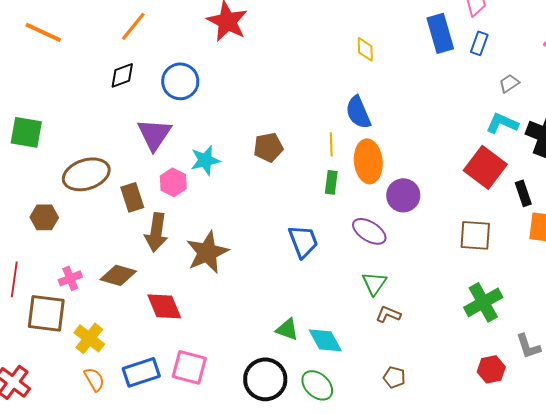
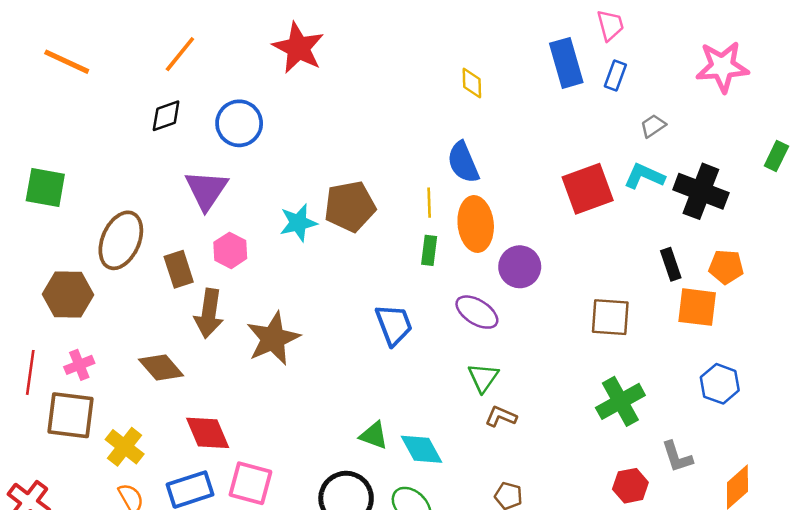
brown pentagon: (268, 147) -> (350, 206), size x1.4
cyan star: (205, 160) -> (298, 223), moved
red square: (485, 167) -> (588, 189), moved, turned 33
brown ellipse: (86, 174) -> (121, 240), turned -48
brown hexagon: (44, 217) -> (68, 294), size x1.4
brown diamond: (118, 275) -> (161, 367), turned 33
pink cross: (70, 278) -> (79, 365), moved
red diamond: (164, 306) -> (208, 433), moved

